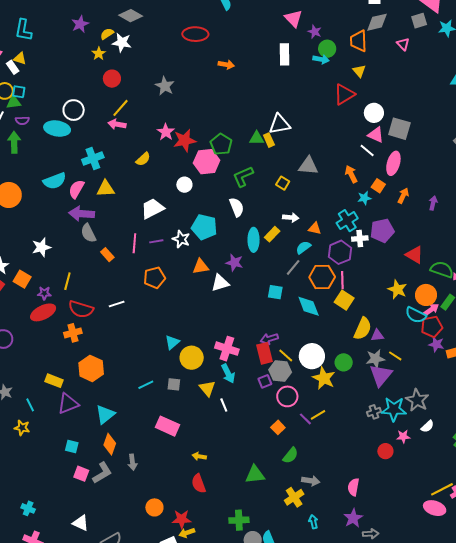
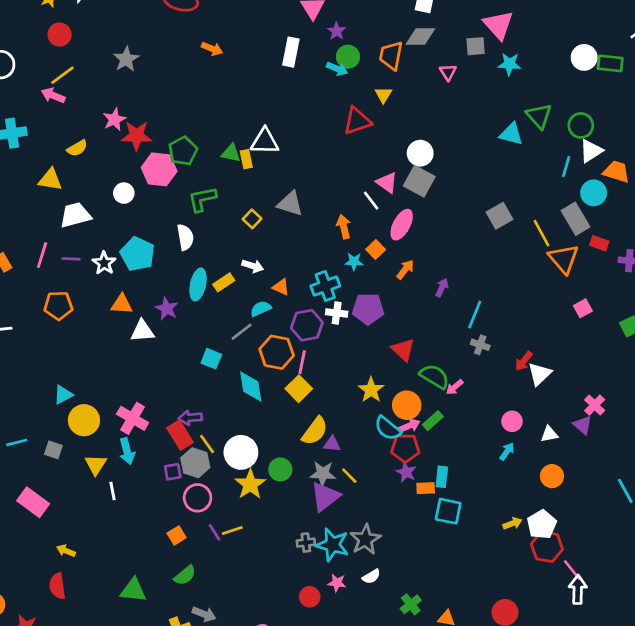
white circle: (374, 113) -> (420, 153), moved
yellow triangle: (106, 189) -> (50, 180), moved
red rectangle: (264, 353) -> (180, 435), turned -30

